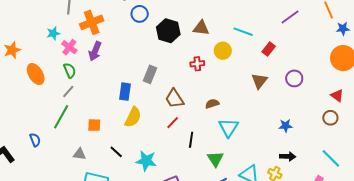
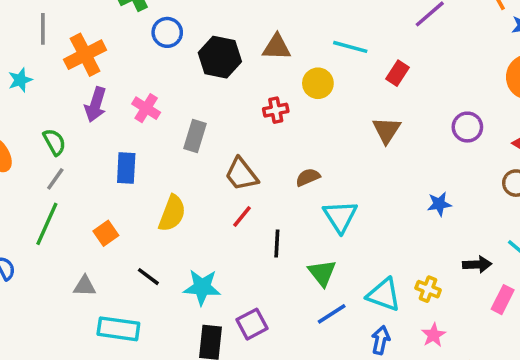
pink cross: (69, 47) -> (146, 108), moved
purple circle: (294, 78) -> (467, 127), moved
blue rectangle: (125, 92) -> (126, 168), moved
orange square: (94, 125) -> (106, 233), turned -32
black arrow: (288, 156) -> (477, 264), moved

